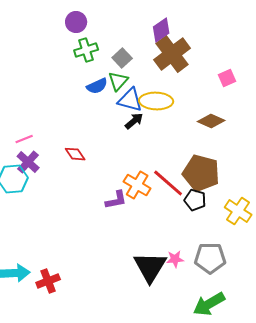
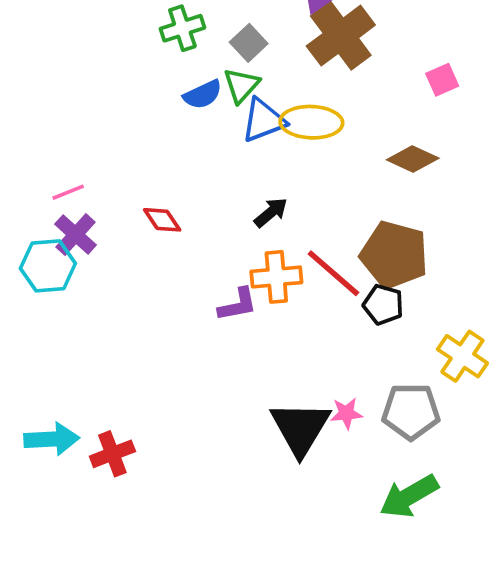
blue triangle: (130, 100) -> (263, 120), turned -36
black arrow: (134, 121) -> (271, 212), moved
orange cross: (137, 185) -> (276, 277), turned -36
yellow cross: (238, 211) -> (462, 356), moved

